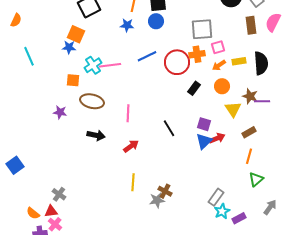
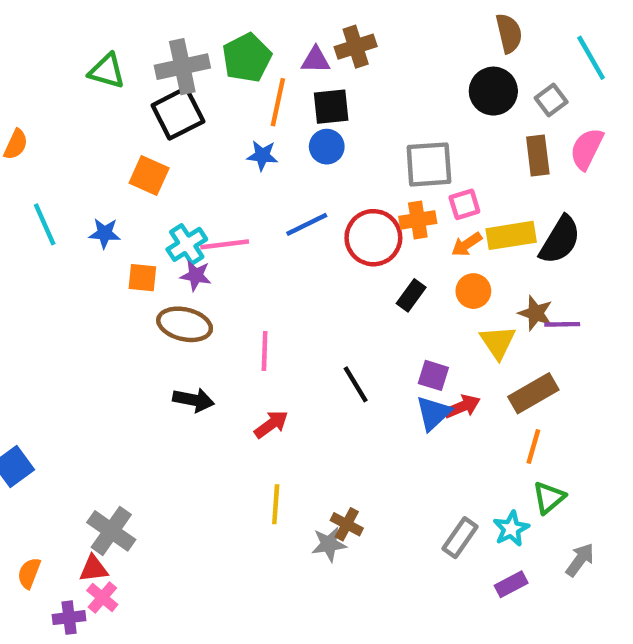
blue star: (69, 47) -> (105, 233), moved
yellow rectangle: (239, 61) -> (511, 235), size x1.5
black semicircle: (261, 63) -> (560, 240), turned 35
purple star: (60, 112) -> (196, 275), moved
brown rectangle: (249, 132) -> (533, 393), size x1.5
gray cross: (59, 194) -> (111, 531), size x1.5
cyan star: (222, 211) -> (511, 529), moved
orange semicircle: (33, 213) -> (29, 573), moved, turned 72

